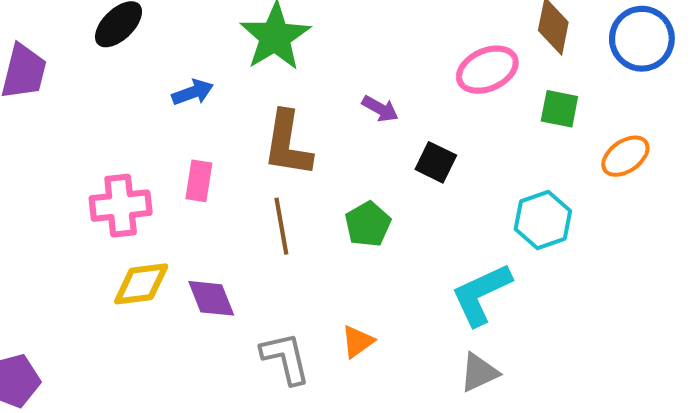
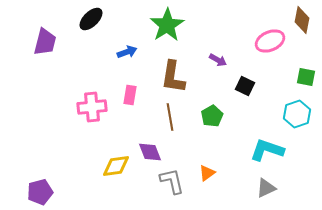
green square: (559, 109) -> (306, 77), moved
yellow diamond: (141, 284) -> (116, 166), moved
cyan L-shape: (481, 294) -> (267, 150), turned 44
purple diamond: (211, 298) -> (150, 152), moved

